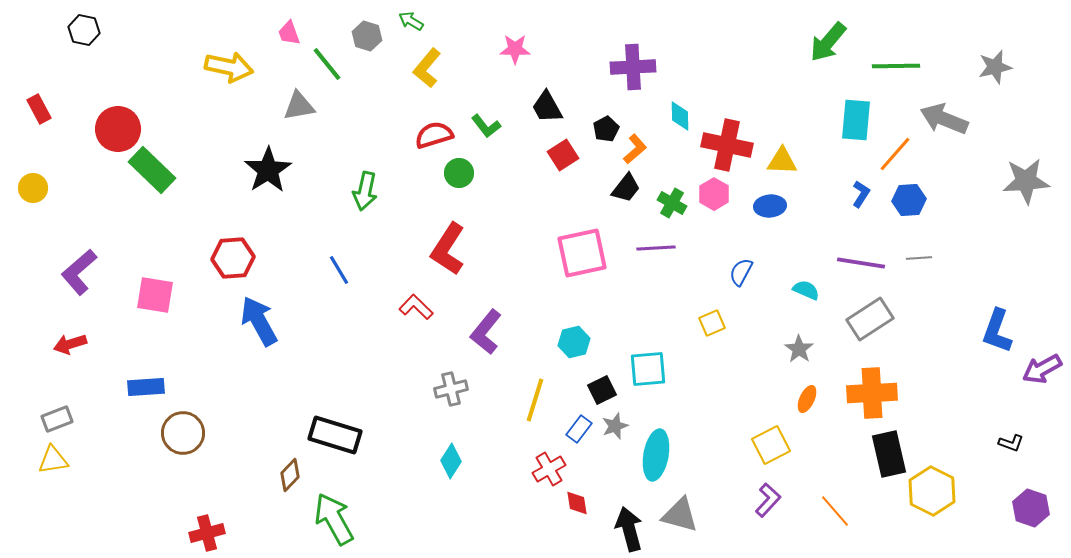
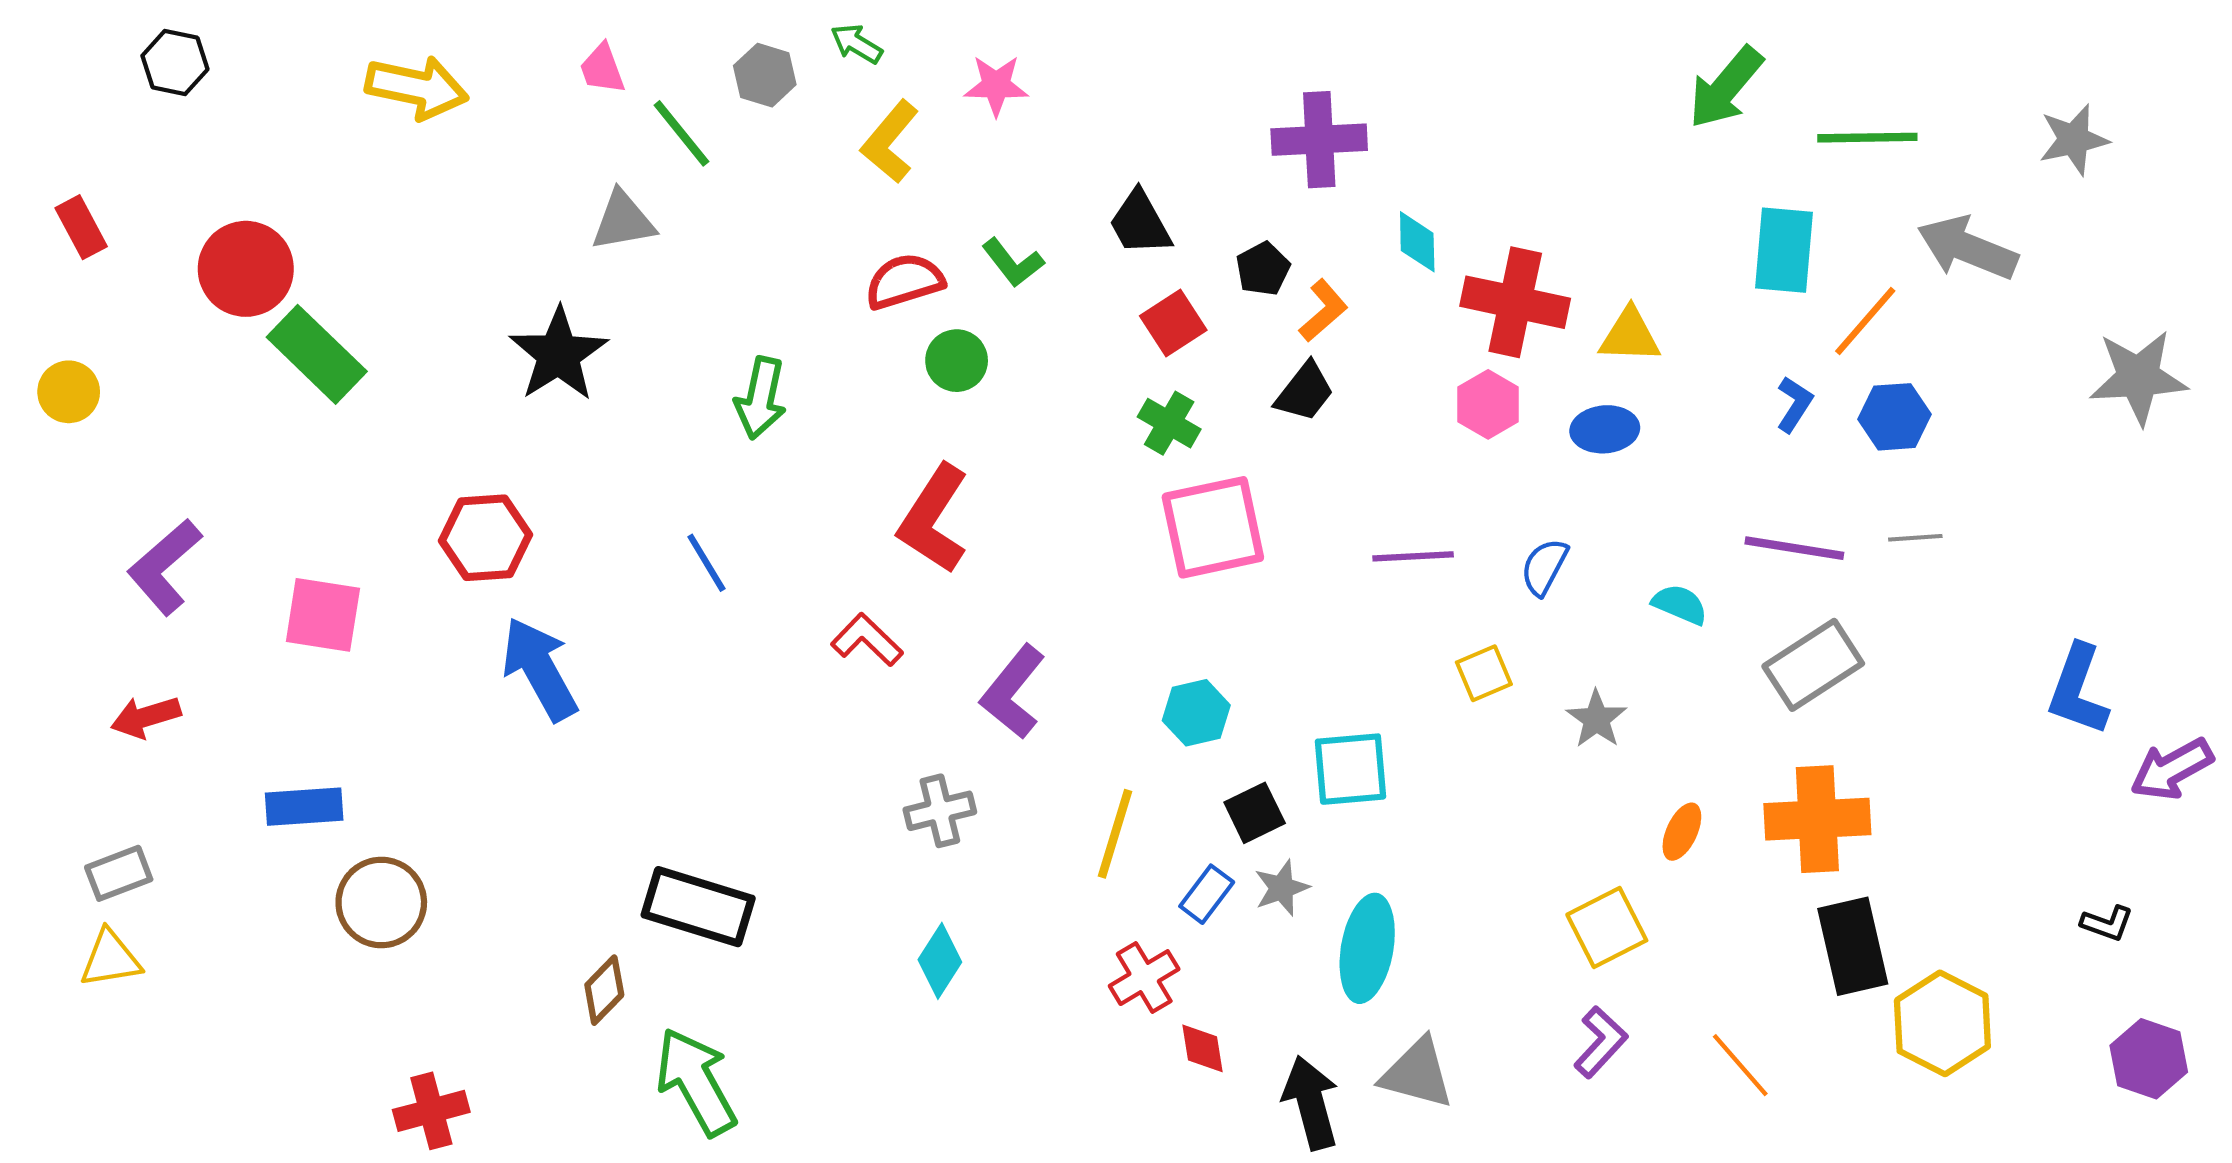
pink star: (515, 49) -> (996, 85), moved
yellow arrow: (229, 67) -> (417, 88), moved
green cross: (672, 203) -> (1169, 423), moved
purple line: (656, 248) -> (1413, 556), moved
gray star: (799, 349) -> (1596, 719), moved

